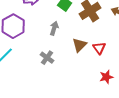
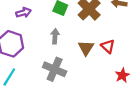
gray cross: (47, 58) -> (55, 69), size x1.5

